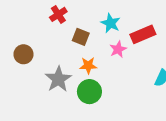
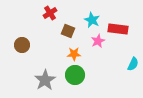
red rectangle: (143, 34) -> (118, 29), turned 30
gray star: (58, 79) -> (45, 80), moved

